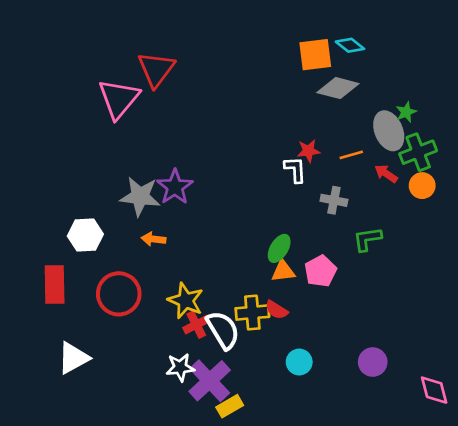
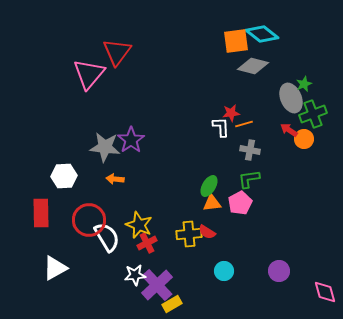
cyan diamond: (350, 45) -> (262, 34), size x1.5
orange line: (351, 155) -> (244, 124), moved
orange circle: (422, 186) -> (304, 139), moved
green L-shape: (367, 239) -> (249, 179), moved
white semicircle: (223, 330) -> (107, 237), moved

